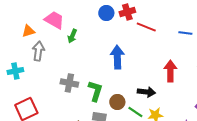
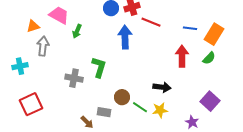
blue arrow: (117, 57) -> (125, 37), moved
red arrow: (170, 71) -> (182, 56), moved
green L-shape: (95, 91) -> (99, 67), moved
black arrow: (146, 92) -> (162, 87), moved

